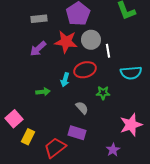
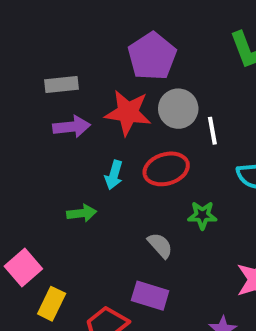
gray rectangle: (39, 19) -> (62, 84), moved
purple arrow: (38, 49) -> (72, 127), turned -144
cyan arrow: (65, 80) -> (114, 175), moved

